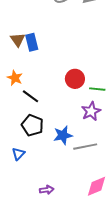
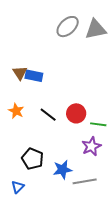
blue rectangle: (32, 42) -> (34, 76), turned -66
black line: (31, 96) -> (48, 115), moved

